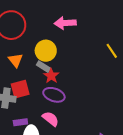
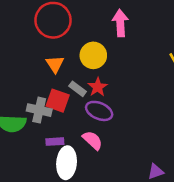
pink arrow: (65, 23) -> (120, 23), turned 85
gray rectangle: (43, 67) -> (78, 89), moved
red square: (20, 89) -> (58, 101), turned 30

